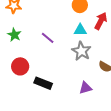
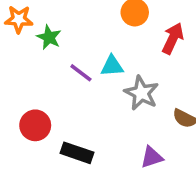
cyan triangle: (80, 30) -> (112, 66), moved
green star: (14, 35) -> (49, 37), moved

